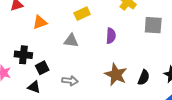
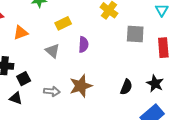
purple semicircle: (111, 36) -> (84, 45), moved
gray triangle: (71, 41) -> (53, 51), turned 35
brown star: (116, 75) -> (81, 86), moved, turned 30

